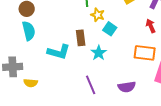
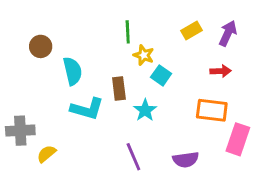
red arrow: (151, 26) -> (221, 71), turned 112
cyan semicircle: (29, 31) -> (73, 71), moved
yellow semicircle: (31, 83) -> (46, 154), turned 136

